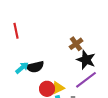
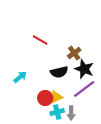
red line: (16, 31) -> (40, 40), moved, turned -49
black semicircle: (35, 67) -> (59, 72), moved

